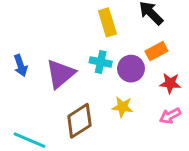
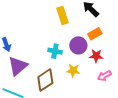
cyan cross: (101, 62) -> (55, 51), moved
purple triangle: (60, 74) -> (18, 66), moved
red star: (170, 83) -> (96, 56), moved

